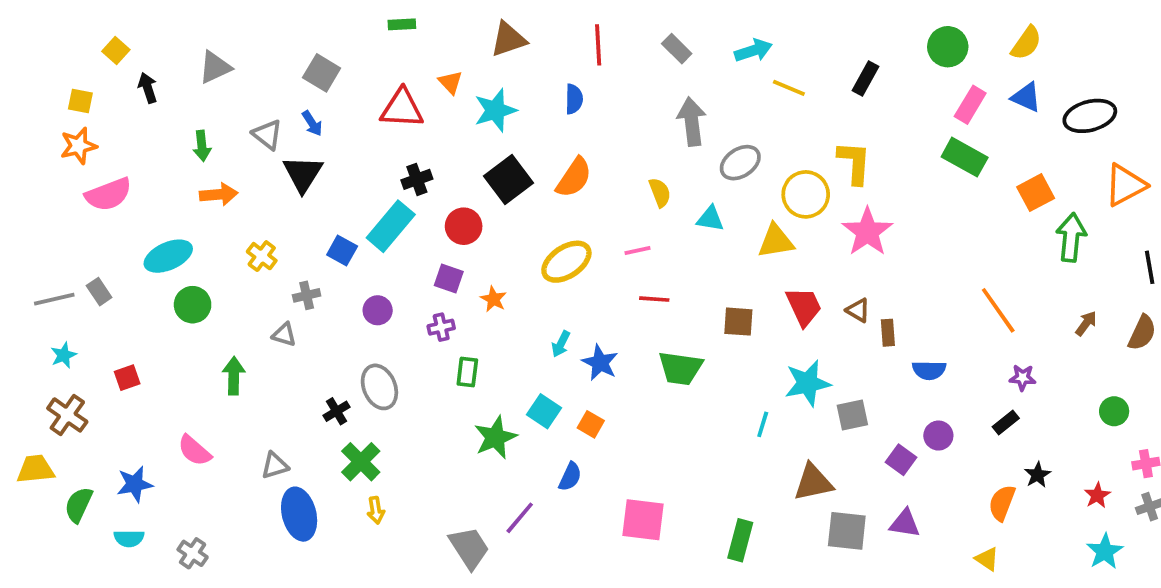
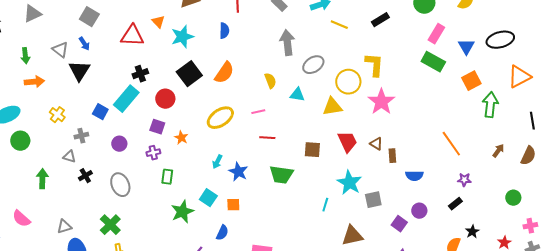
black rectangle: (865, 79) -> (380, 20), turned 30
blue triangle: (1026, 97) -> (466, 47), moved, turned 36
cyan star: (808, 383) -> (349, 183), turned -30
black cross: (336, 411) -> (85, 176), moved
orange square: (591, 424) -> (233, 205), turned -32

